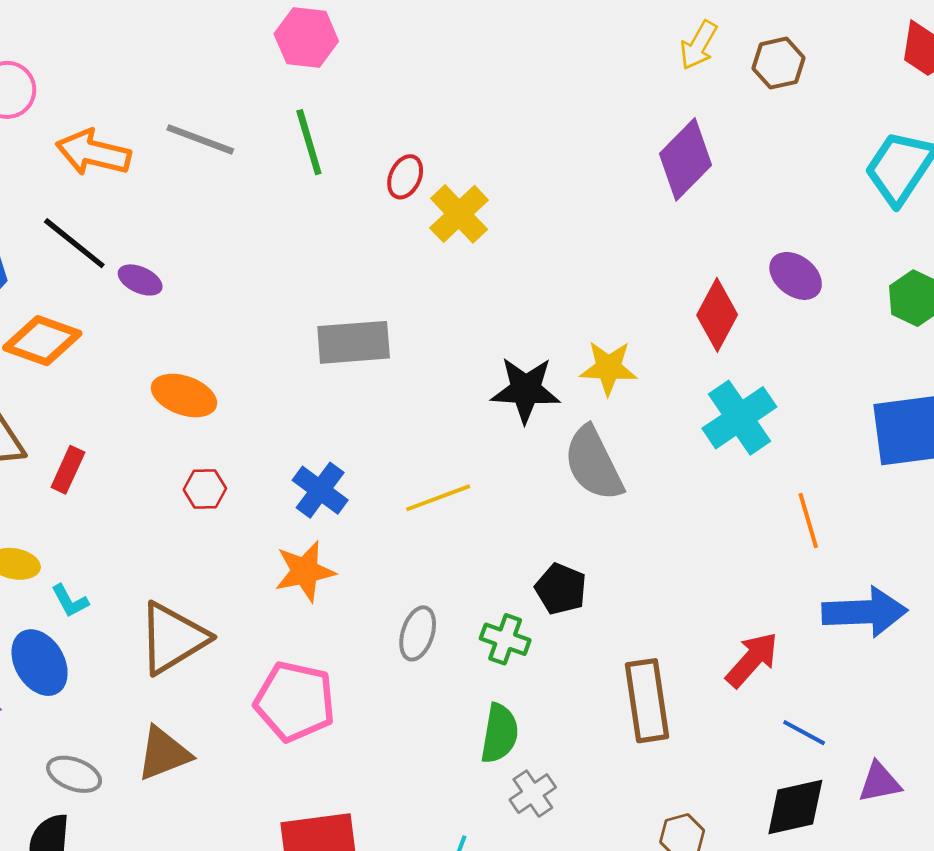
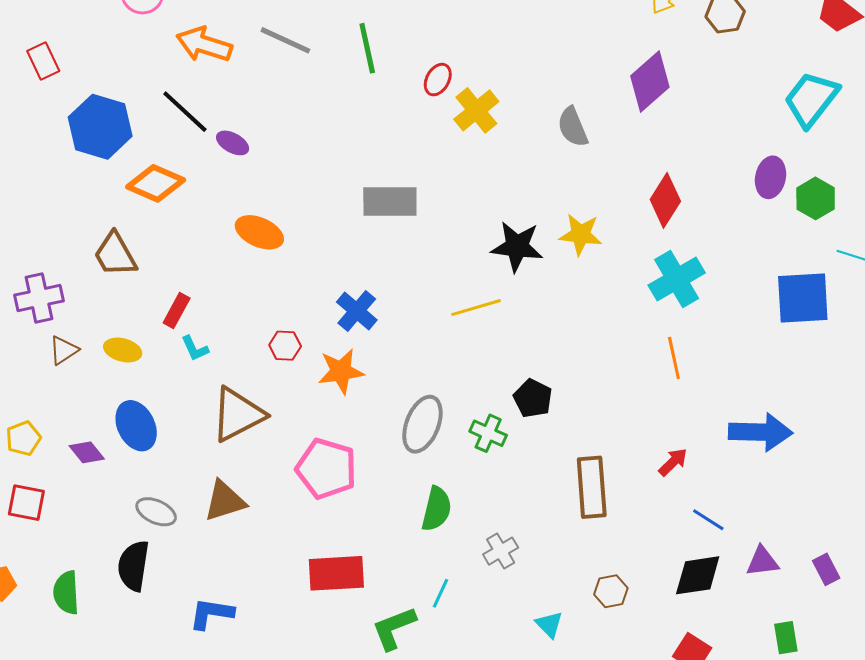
purple ellipse: (796, 276) -> (771, 177), moved, turned 60
gray semicircle: (594, 464) -> (573, 127), moved, size x0.7
red rectangle: (68, 470) -> (177, 310), moved
red hexagon: (205, 489) -> (285, 346), moved
yellow line: (438, 498) -> (476, 308), moved
orange line: (808, 521) -> (674, 358), moved
cyan L-shape: (70, 601) -> (195, 348), moved
gray ellipse: (418, 633) -> (422, 424), size x1.4
red arrow: (752, 660) -> (673, 462), size x0.7
green semicircle: (500, 733) -> (437, 509), moved

